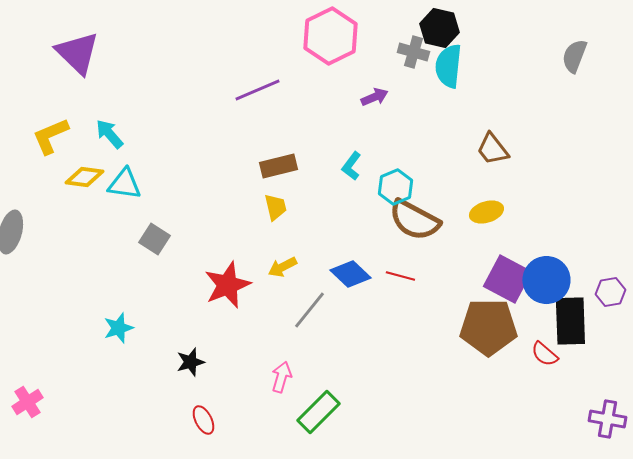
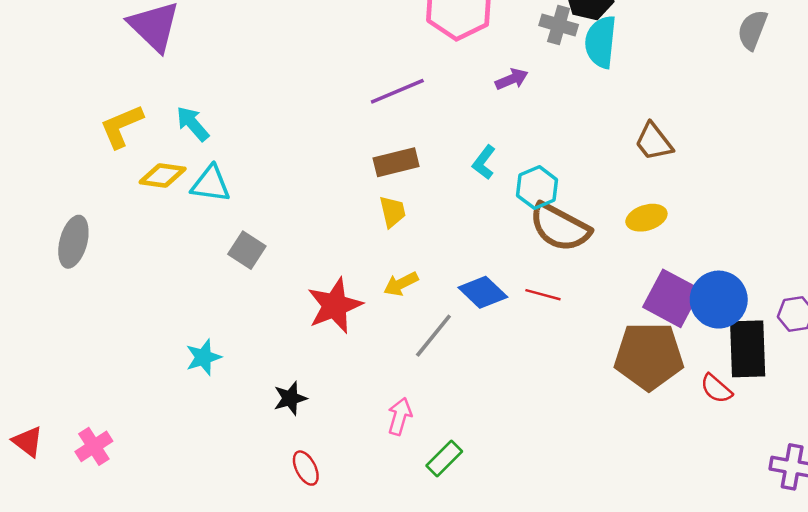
purple line: (257, 90) -> (397, 91), moved
green rectangle: (318, 412) -> (444, 458), size x0.7

